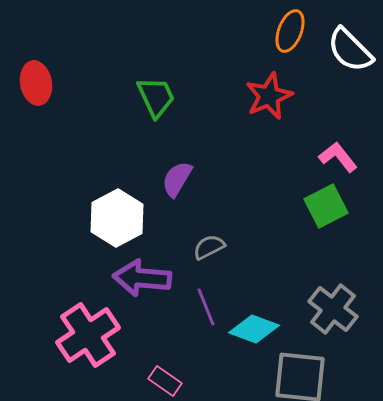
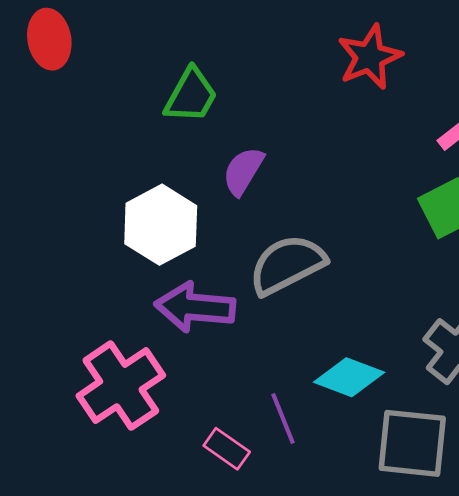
green trapezoid: (156, 97) -> (191, 95), moved, turned 54
gray semicircle: (209, 247) -> (287, 265), size x1.8
purple line: (206, 307) -> (283, 419), moved

